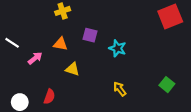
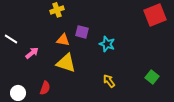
orange triangle: (60, 44) -> (63, 40), moved
yellow triangle: (72, 69) -> (66, 63), size x1.5

